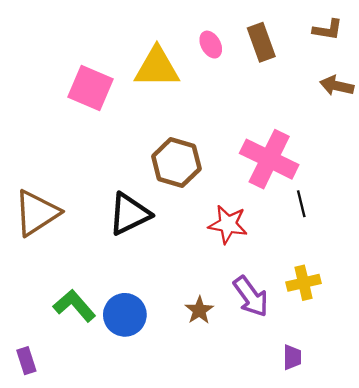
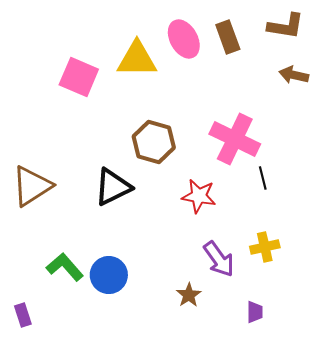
brown L-shape: (328, 30) -> (286, 26), size x1.4
pink ellipse: (211, 45) -> (184, 39), size x1.6
brown star: (199, 310) -> (189, 295), moved

